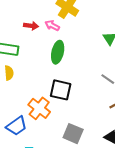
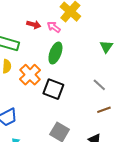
orange cross: (39, 108) -> (30, 75), moved

